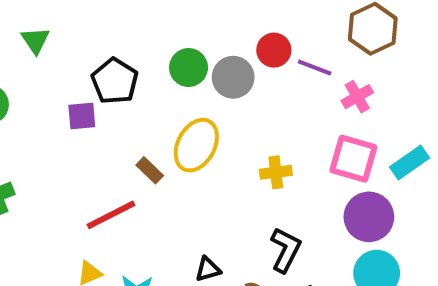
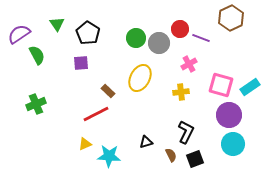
black pentagon: (115, 81) -> (88, 33), moved
pink cross: (357, 97) -> (189, 64), moved
brown rectangle: (150, 170) -> (108, 91), moved

